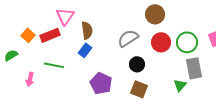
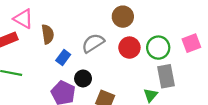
pink triangle: (65, 16) -> (23, 19), turned -36
blue rectangle: (85, 50) -> (63, 57), moved
black circle: (137, 64) -> (83, 78), moved

